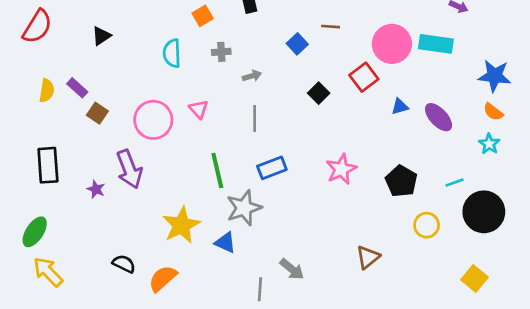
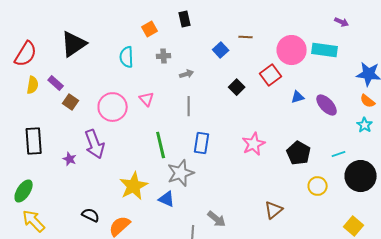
red semicircle: (37, 27) -> (26, 54), moved
black triangle: (101, 36) -> (74, 44), size x1.8
blue rectangle: (272, 168) -> (202, 143), turned -60

